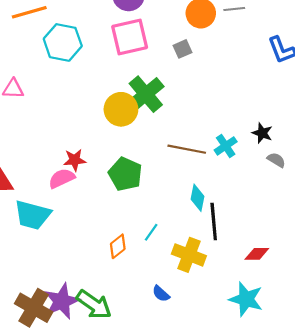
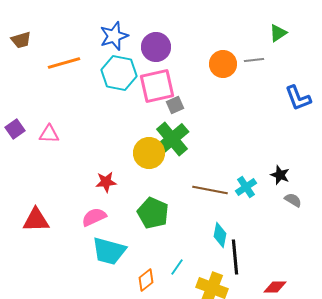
cyan hexagon: (63, 42) -> (119, 73), moved
gray square: (182, 49) -> (175, 105), moved
red star: (75, 160) -> (106, 182), moved
cyan trapezoid: (33, 215) -> (109, 251), moved

